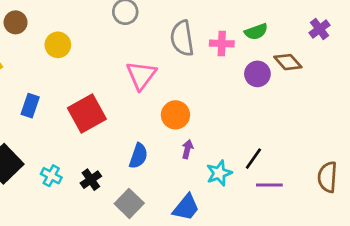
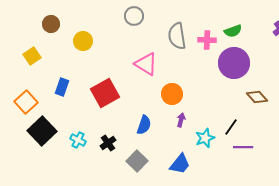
brown diamond: (288, 62) -> (257, 97), moved
purple circle: (257, 74) -> (234, 63), size x1.6
pink triangle: (141, 75) -> (146, 64), turned -35

